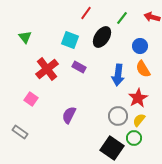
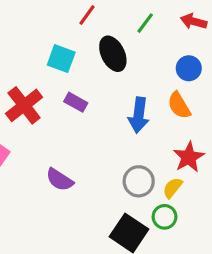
black ellipse: (102, 37) -> (113, 54), turned -60
blue circle: (140, 46) -> (189, 68), moved
red star: (138, 98) -> (189, 157), moved
purple semicircle: (69, 115) -> (60, 180), turned -84

